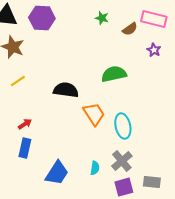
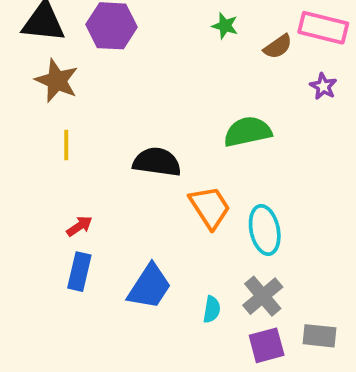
yellow line: (18, 81) -> (66, 145), turned -56
blue trapezoid: (57, 173) -> (149, 287), moved

